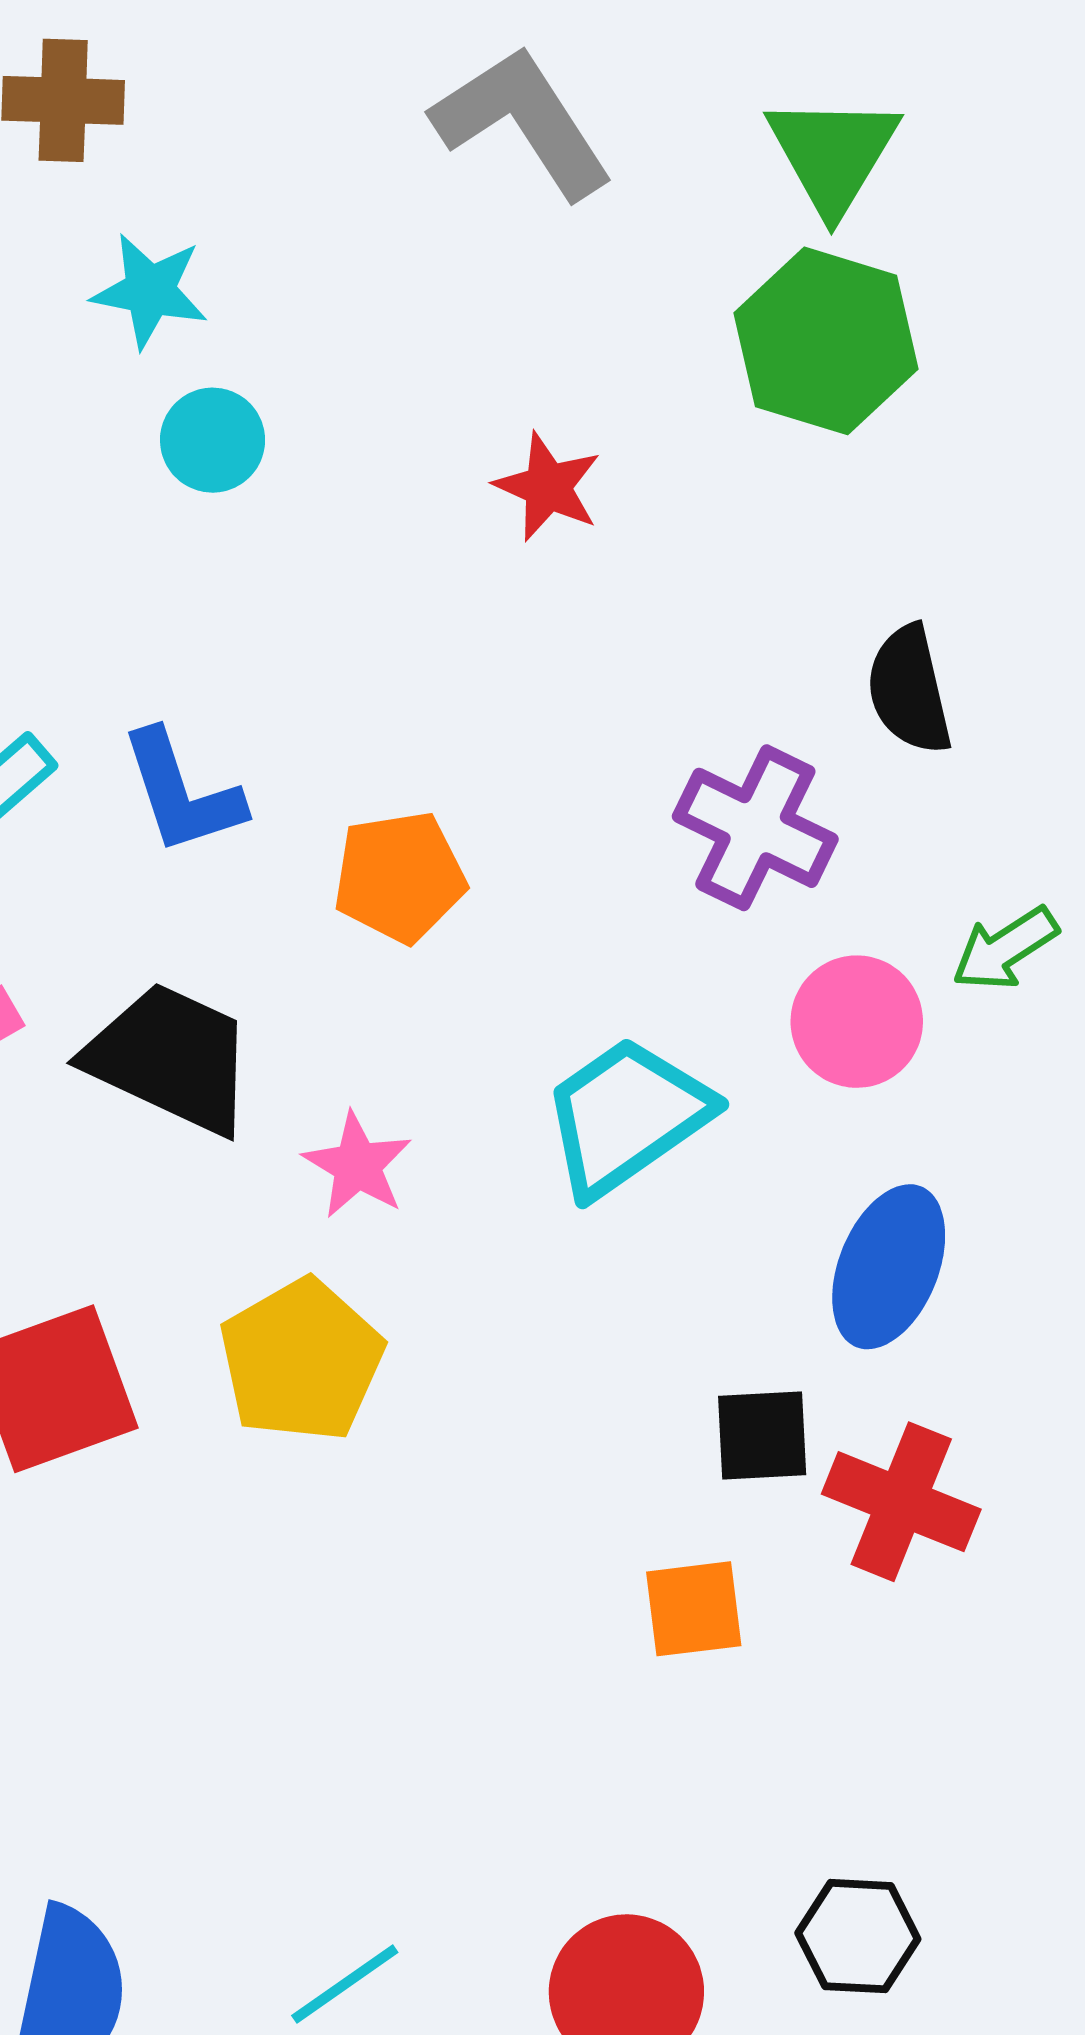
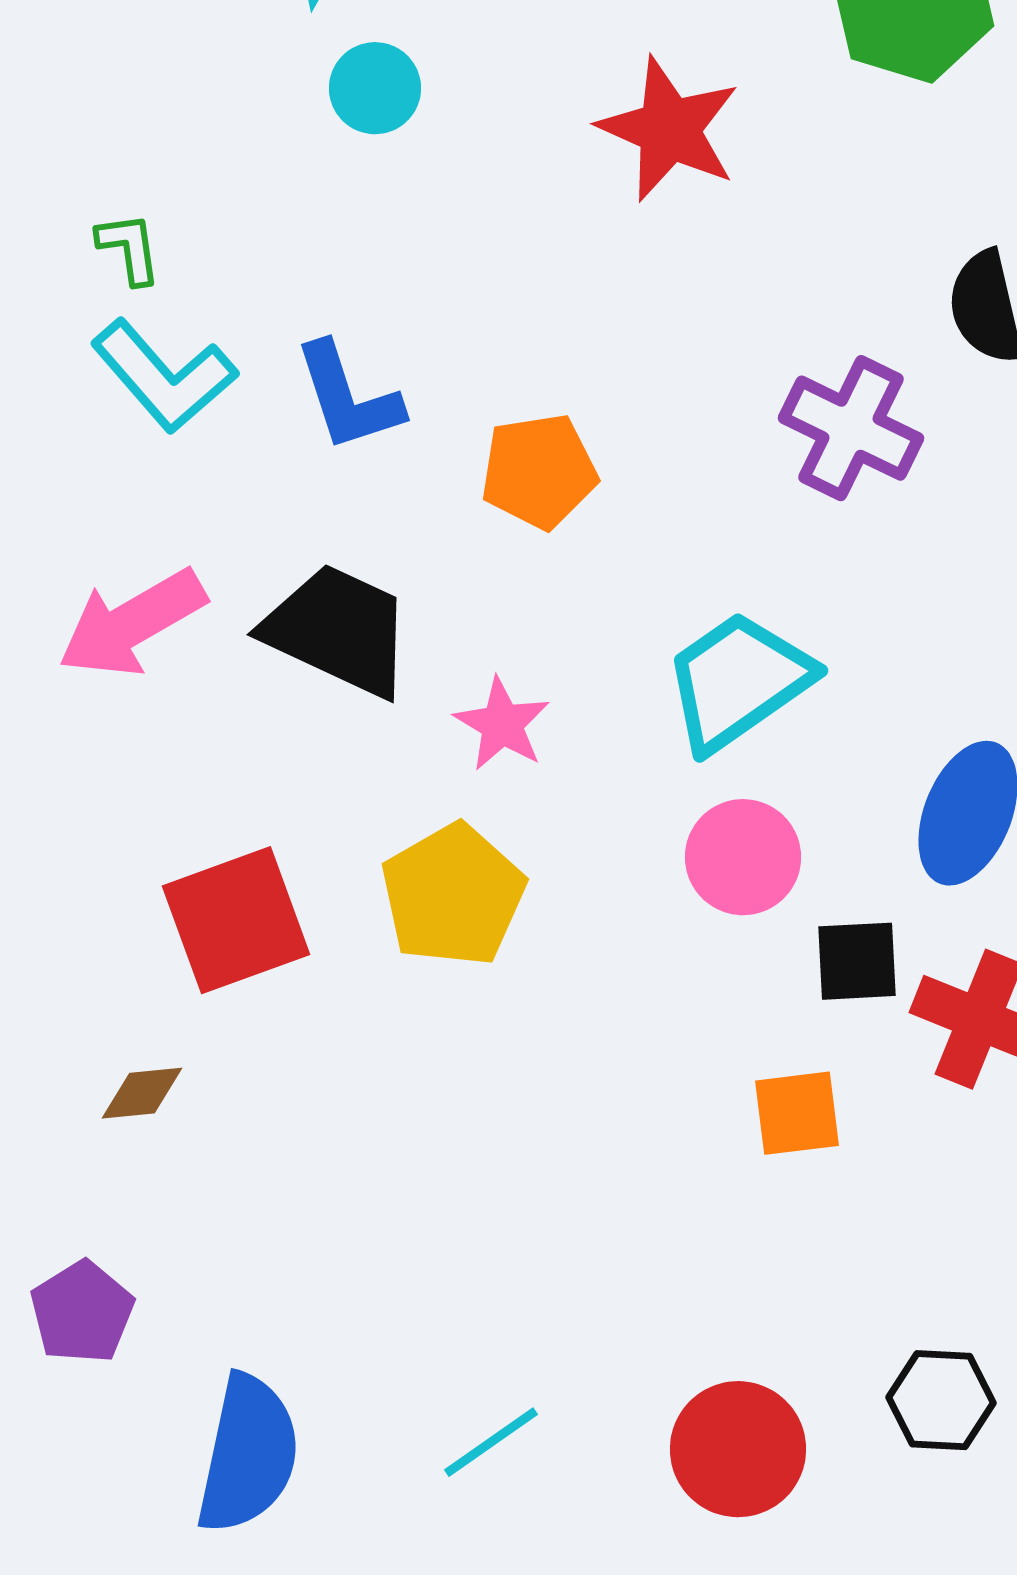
red star: (548, 487) -> (669, 129), size x1.5
pink circle: (857, 1022) -> (743, 857), moved

